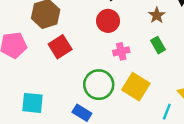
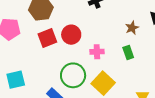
red circle: (108, 21) -> (71, 35), moved
cyan square: (33, 103) -> (16, 80), turned -30

